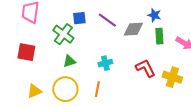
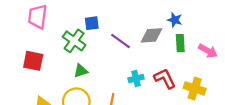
purple line: (107, 20) -> (121, 41), moved
cyan cross: (105, 63) -> (136, 79), moved

